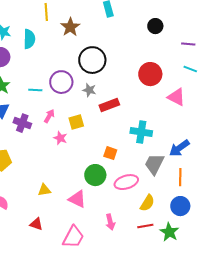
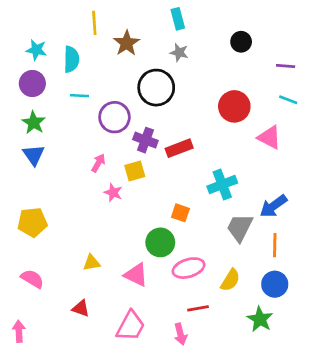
cyan line: (35, 90) -> (79, 96), moved
gray star: (89, 90) -> (179, 53), moved
purple cross: (22, 123) -> (145, 140), moved
cyan cross: (141, 132) -> (222, 185), turned -30
pink ellipse: (126, 182) -> (189, 268), moved
pink arrow: (110, 222) -> (180, 334), moved
red line: (145, 226) -> (198, 308), moved

